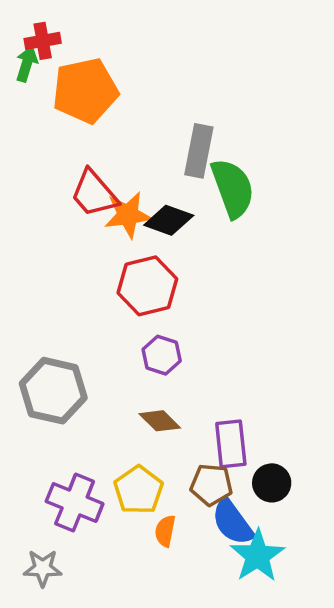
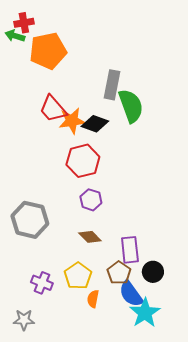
green arrow: (27, 64) -> (15, 36), turned -90
brown pentagon: (211, 485) -> (119, 273), turned 30
purple cross: (75, 502) -> (42, 283), size x0.7

